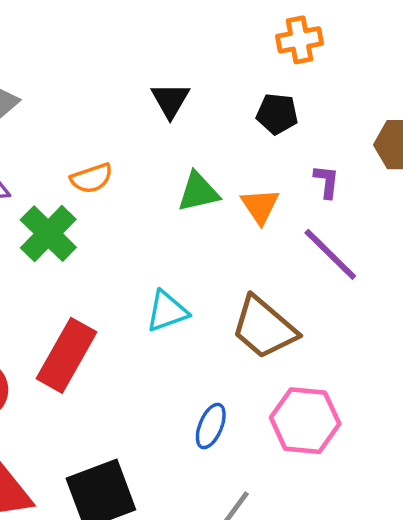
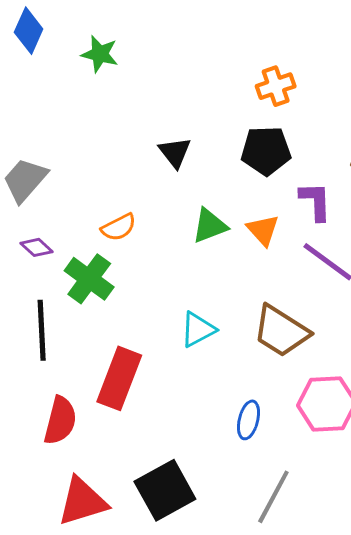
black pentagon: (277, 114) -> (266, 151), size x1.4
purple L-shape: (327, 181) -> (316, 201), size x1.4

